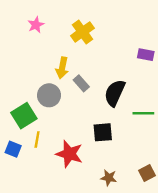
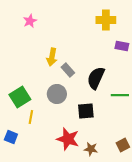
yellow cross: (82, 32) -> (106, 20), moved, turned 36
gray circle: (49, 95) -> (57, 94), moved
blue square: (13, 149) -> (11, 137), moved
red star: (69, 154) -> (68, 139), moved

